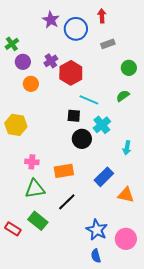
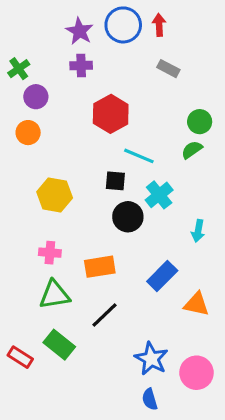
blue circle: (76, 29) -> (123, 25), moved
gray rectangle: (108, 44) -> (168, 69), turned 48
purple cross: (51, 61) -> (81, 65), moved, turned 32
green circle: (129, 68) -> (200, 122), moved
orange circle: (31, 84) -> (28, 133), moved
yellow hexagon: (16, 125) -> (55, 195), moved

